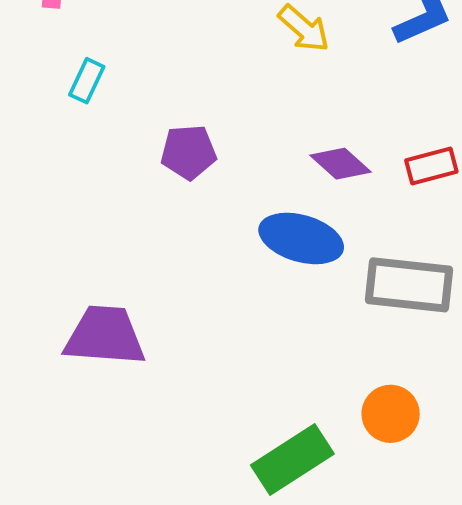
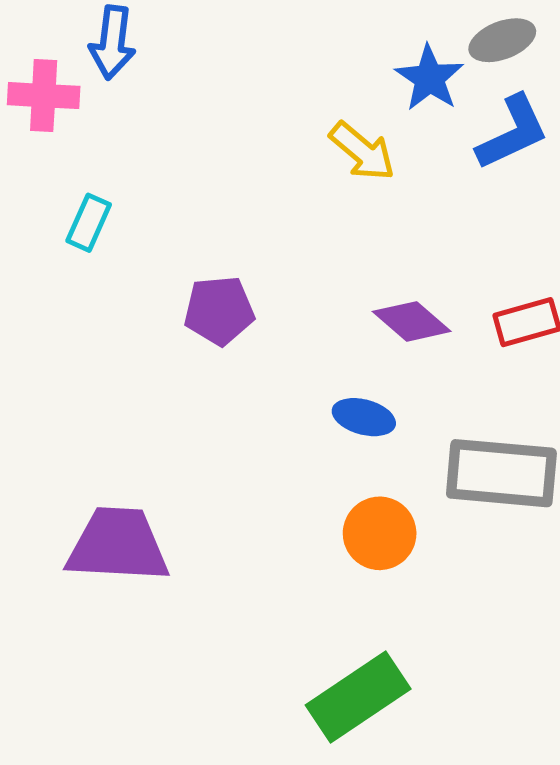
blue ellipse: (301, 238) -> (364, 417), size x0.6
orange circle: (391, 414) -> (380, 533), moved

